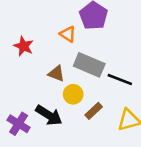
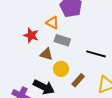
red star: (24, 46) -> (31, 35), moved
gray rectangle: (89, 65) -> (62, 40), moved, size x0.7

